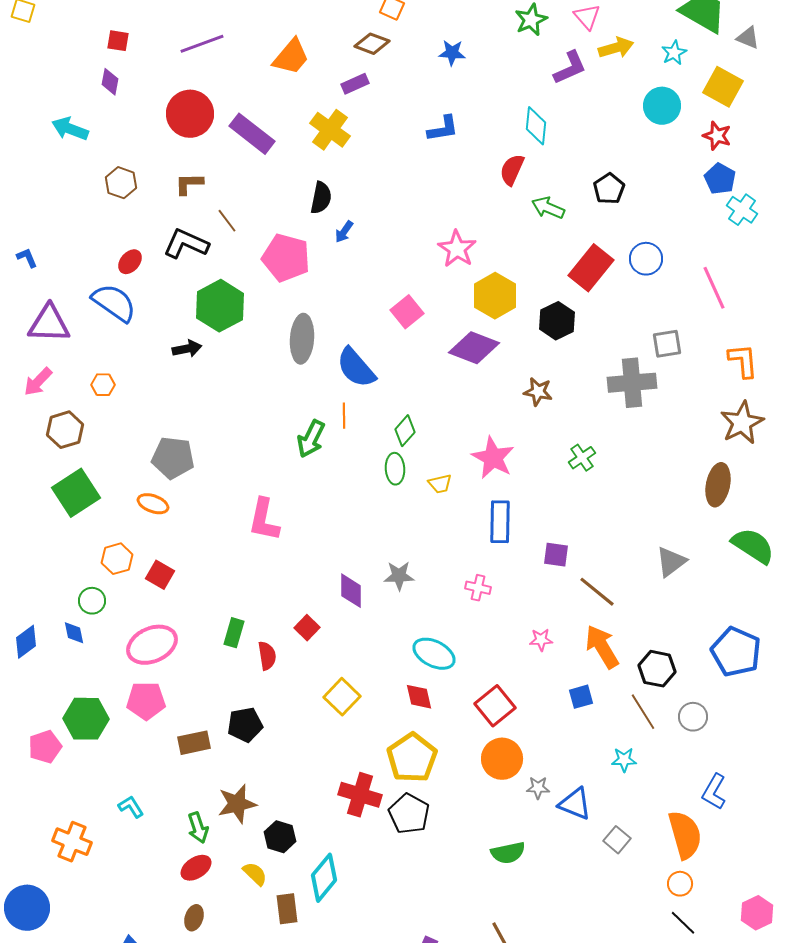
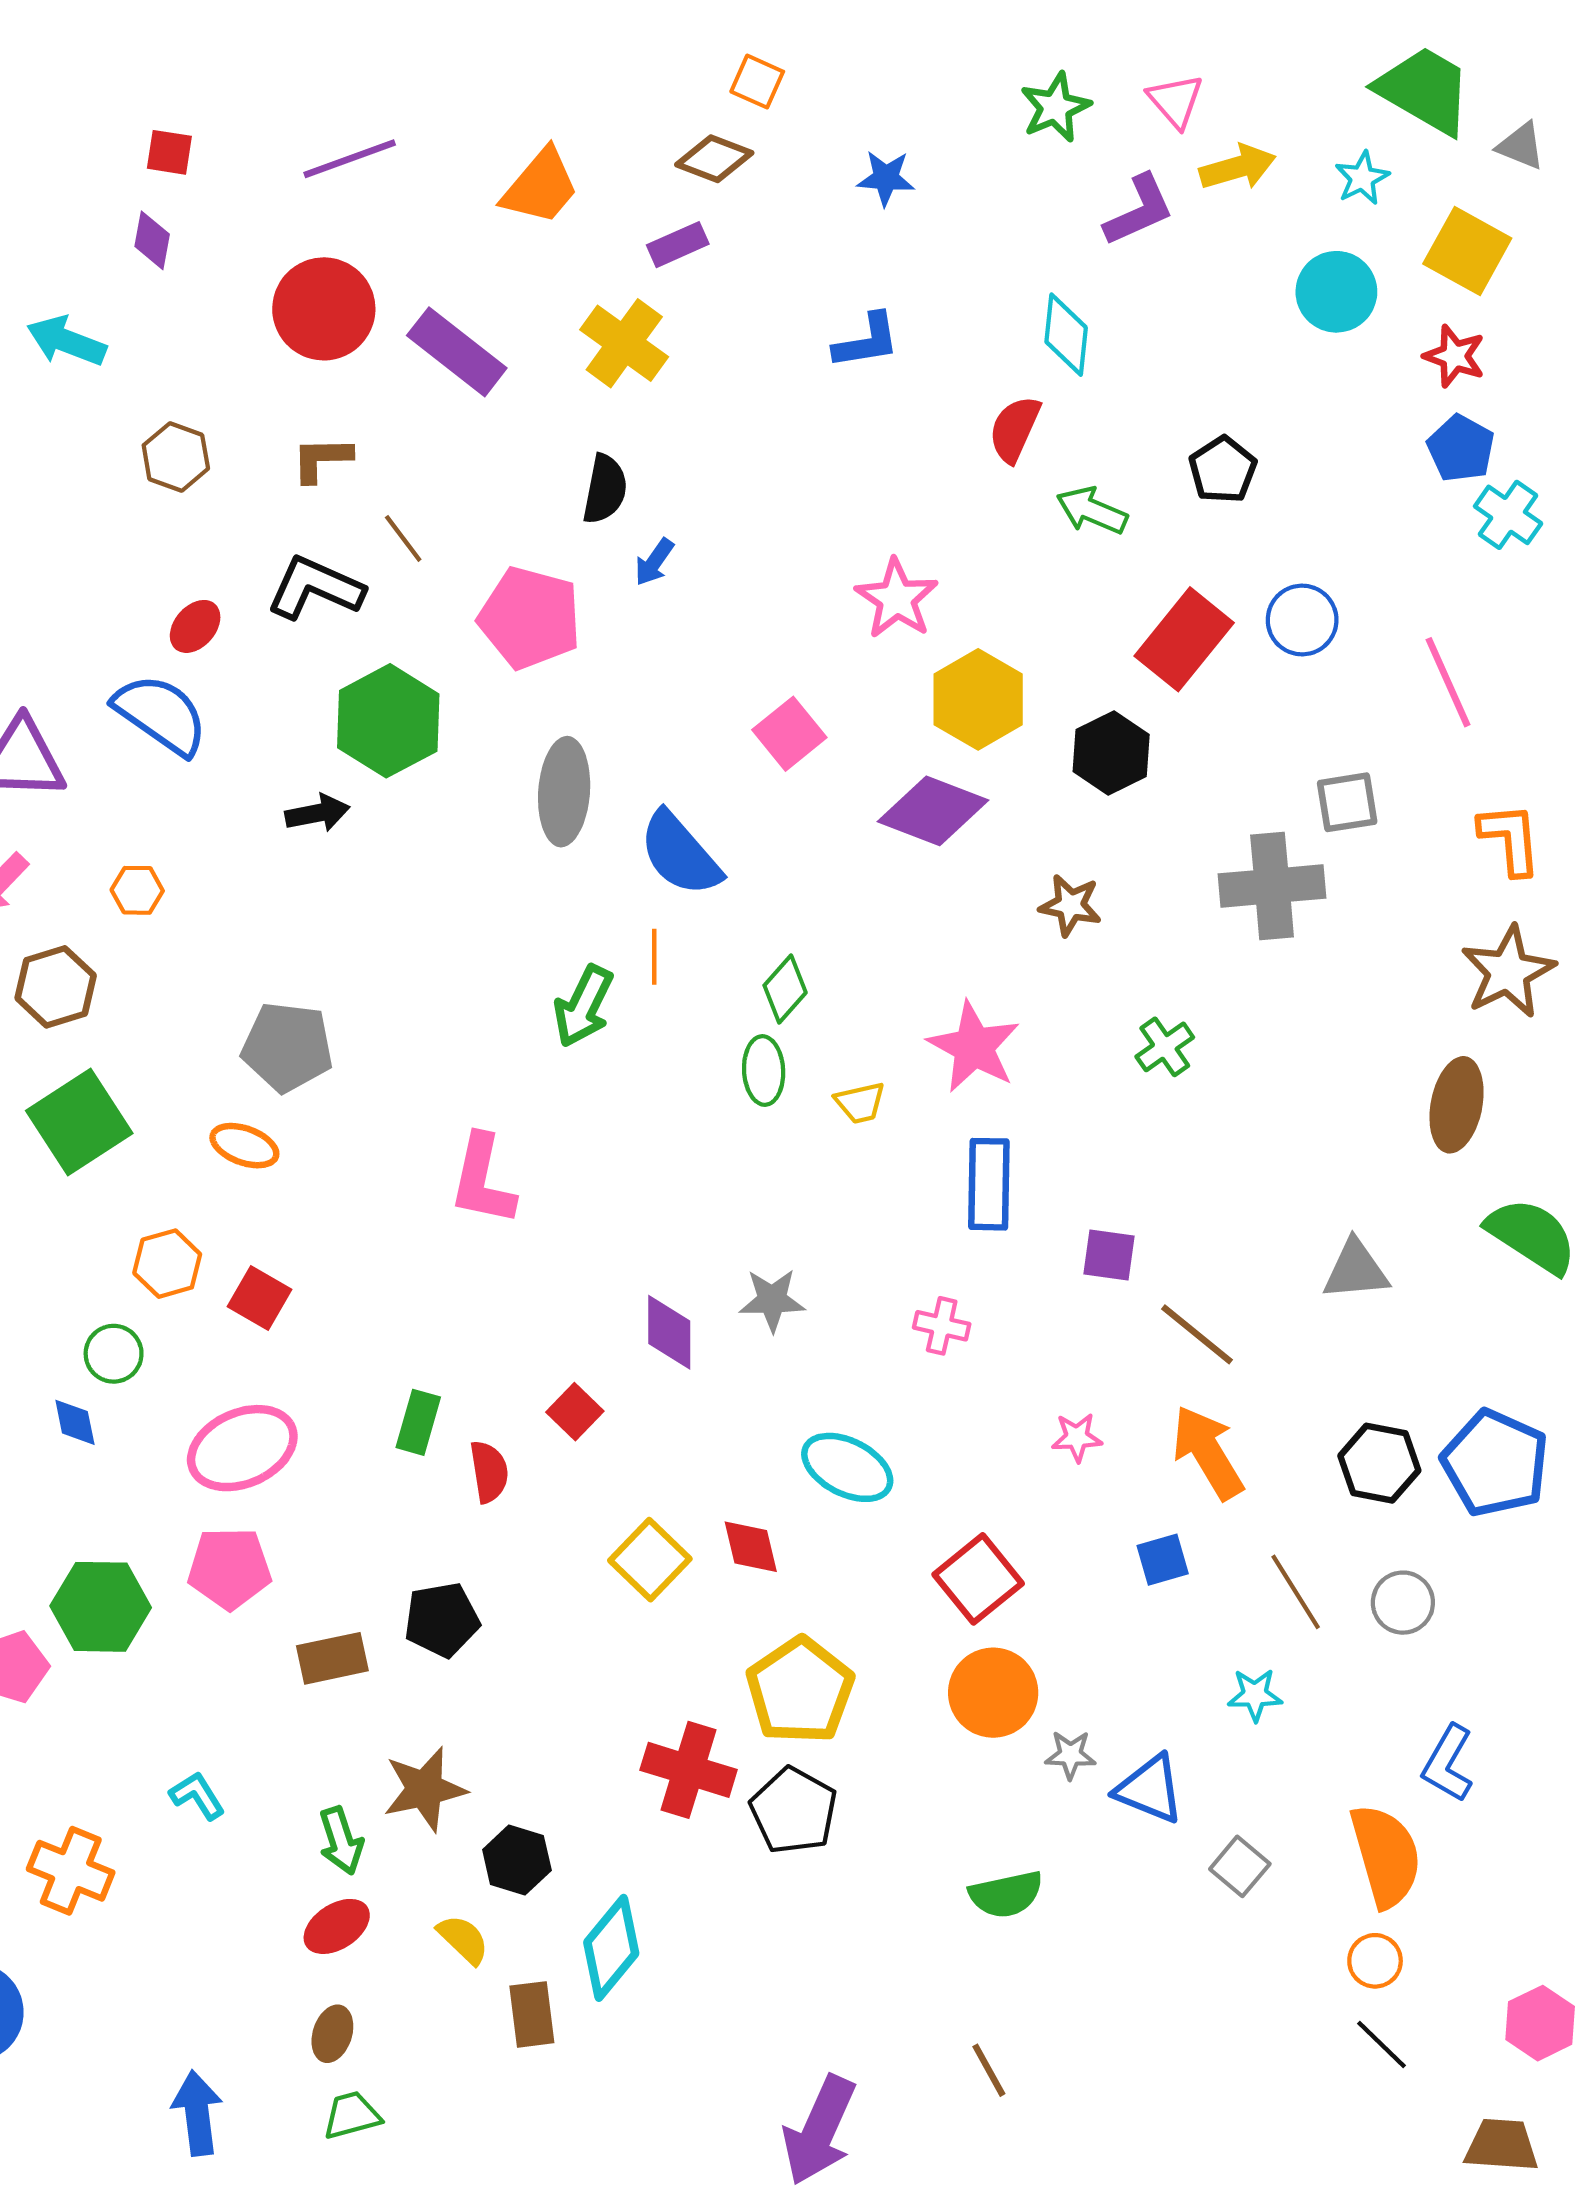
gray triangle: (671, 562) -> (1356, 1270), turned 32
black hexagon: (657, 669) -> (1379, 1463), moved
red diamond: (419, 697) -> (751, 1547), moved

